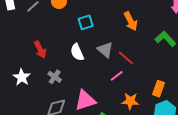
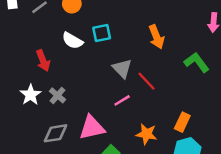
white semicircle: (77, 52) -> (72, 41), moved, turned -42
pink line: (117, 76) -> (122, 100), moved
white star: (22, 77) -> (31, 95), moved

